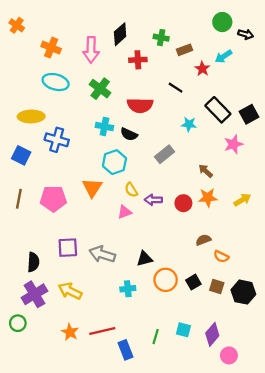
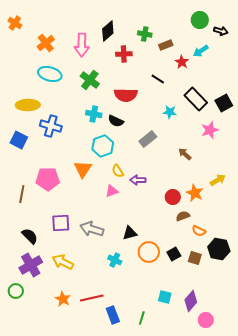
orange cross: (51, 48) -> (46, 43), turned 30
orange star: (208, 198) -> (195, 193), moved, turned 30
brown line: (19, 199) -> (22, 194), moved
red circle: (183, 203) -> (173, 197), moved
black semicircle: (33, 262) -> (30, 236), turned -48
cyan cross: (128, 289) -> (115, 260), turned 32
black hexagon: (243, 292) -> (219, 249), moved
green line: (156, 337) -> (142, 318), moved

